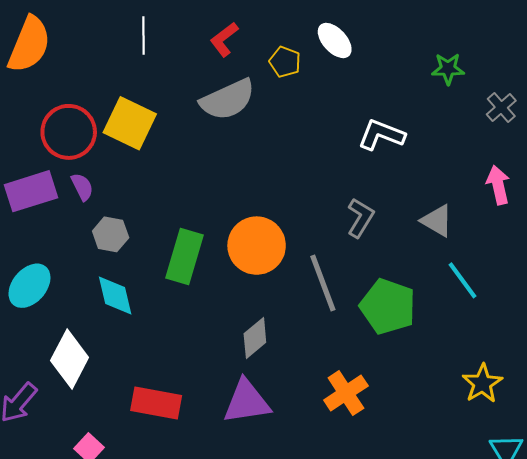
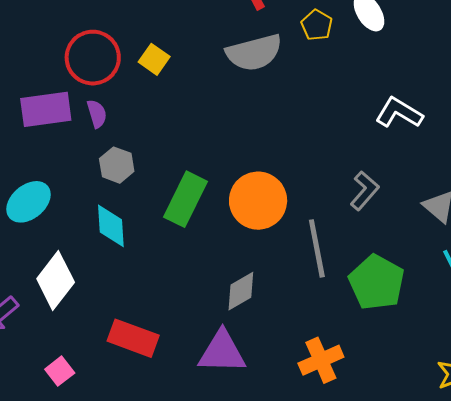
yellow square: (130, 123) -> (154, 59), size x0.6

